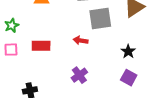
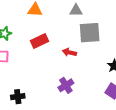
red rectangle: (41, 46) -> (40, 41), moved, turned -30

